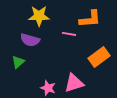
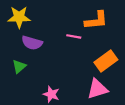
yellow star: (39, 16) -> (19, 17), moved
pink triangle: (74, 83) -> (97, 89), moved

